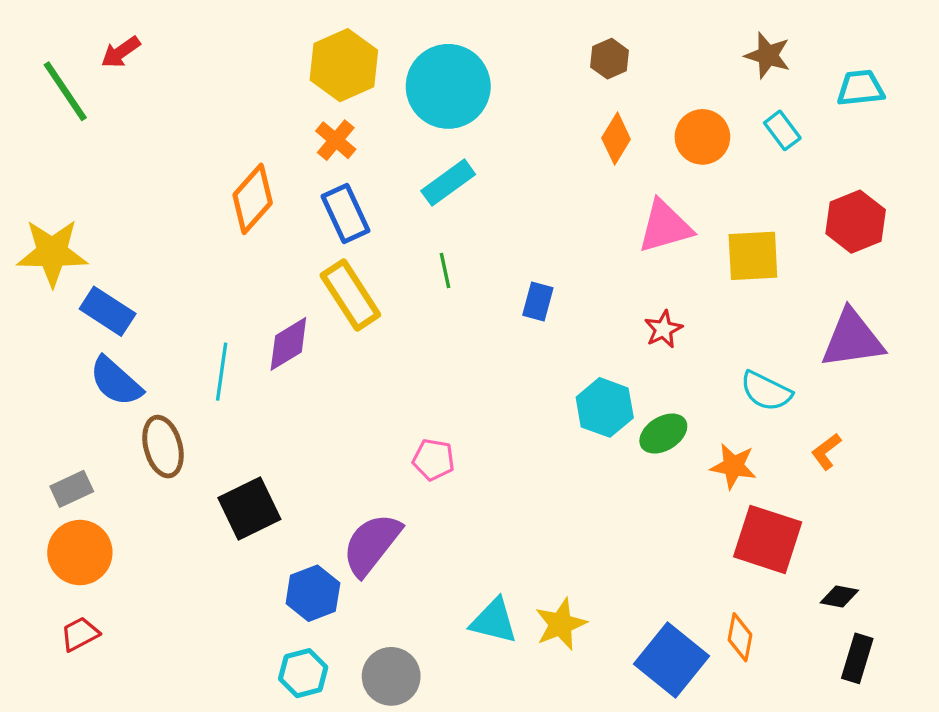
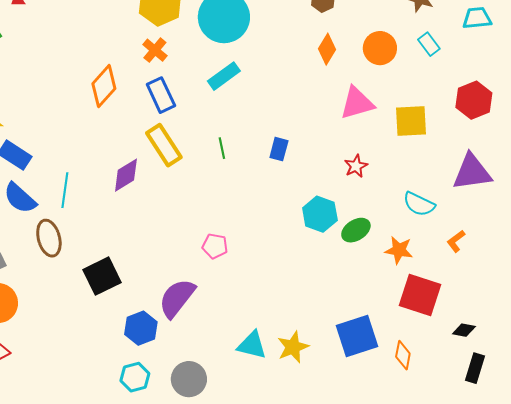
green line: (445, 271) -> (222, 148), moved
cyan line: (222, 372) -> (65, 190), moved
blue square: (671, 660) -> (357, 336), moved, turned 33

